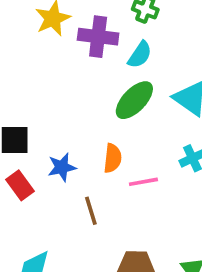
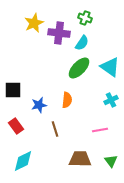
pink line: (143, 182) -> (100, 130), moved
red rectangle: (20, 185) -> (16, 126), moved

